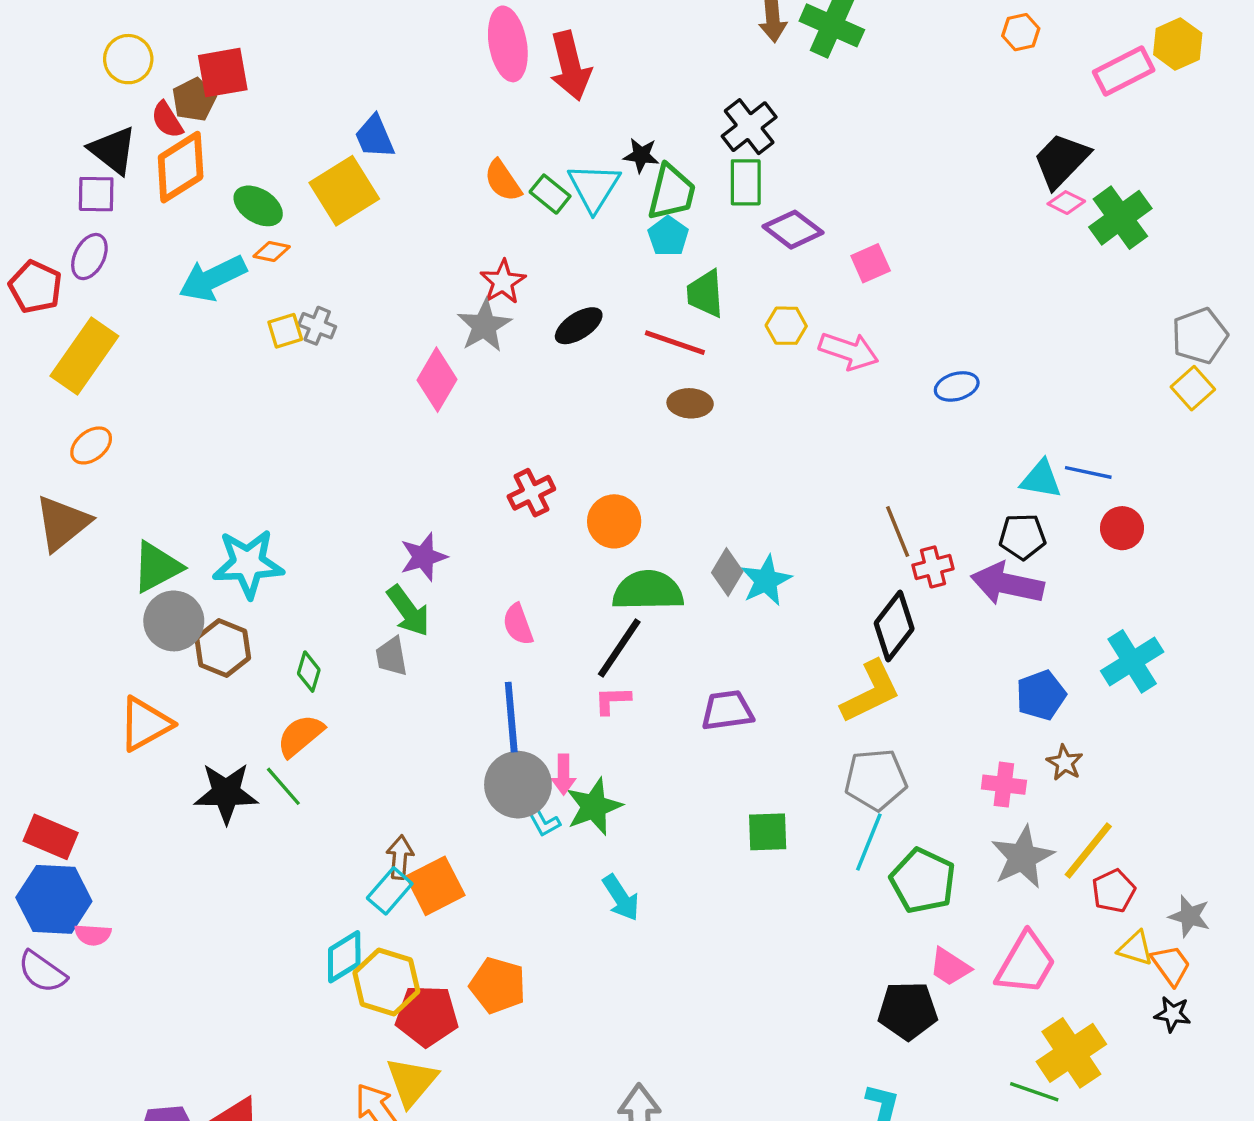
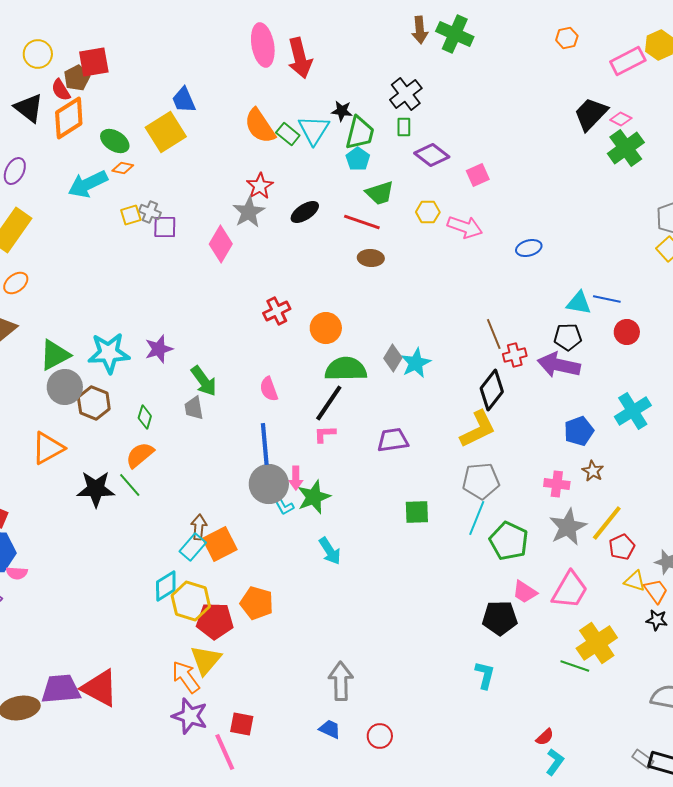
orange semicircle: (503, 181) -> (260, 126), size x1.4
green rectangle: (746, 182) -> (404, 127), size x0.7
purple square: (96, 194) -> (165, 227), moved
pink diamond: (1066, 203) -> (621, 119), moved
green trapezoid: (705, 294) -> (380, 193), turned -104
purple star: (423, 557) -> (159, 349), moved

